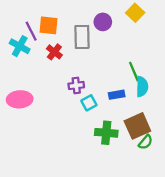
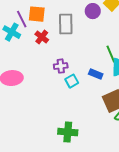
purple circle: (103, 22) -> (93, 11), moved
blue rectangle: (117, 95) -> (96, 74), turned 32
green cross: (106, 133) -> (68, 132), moved

